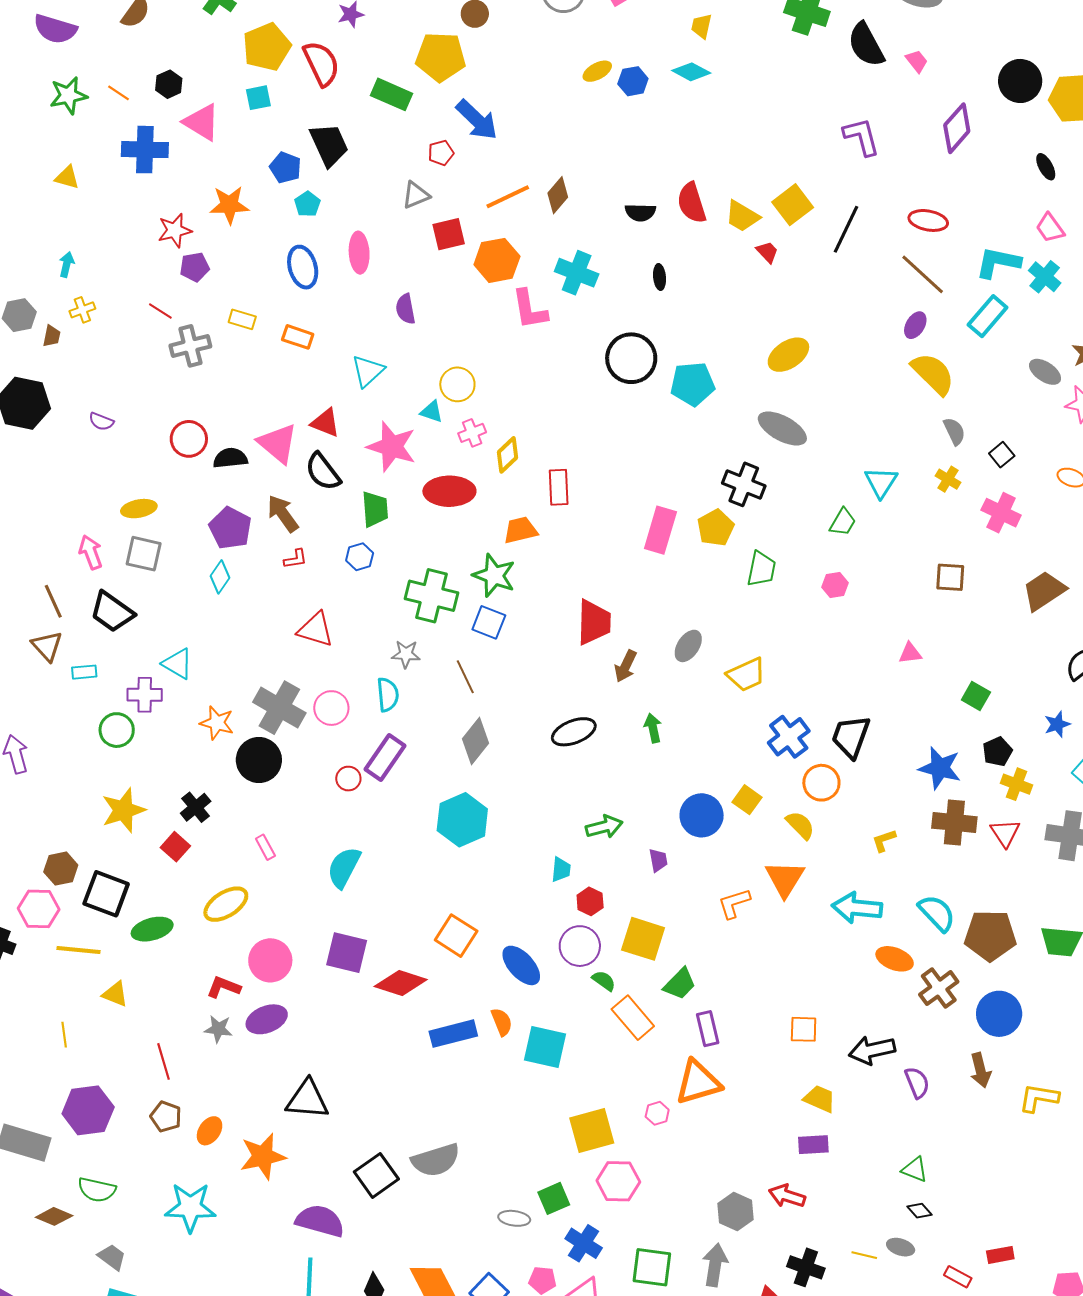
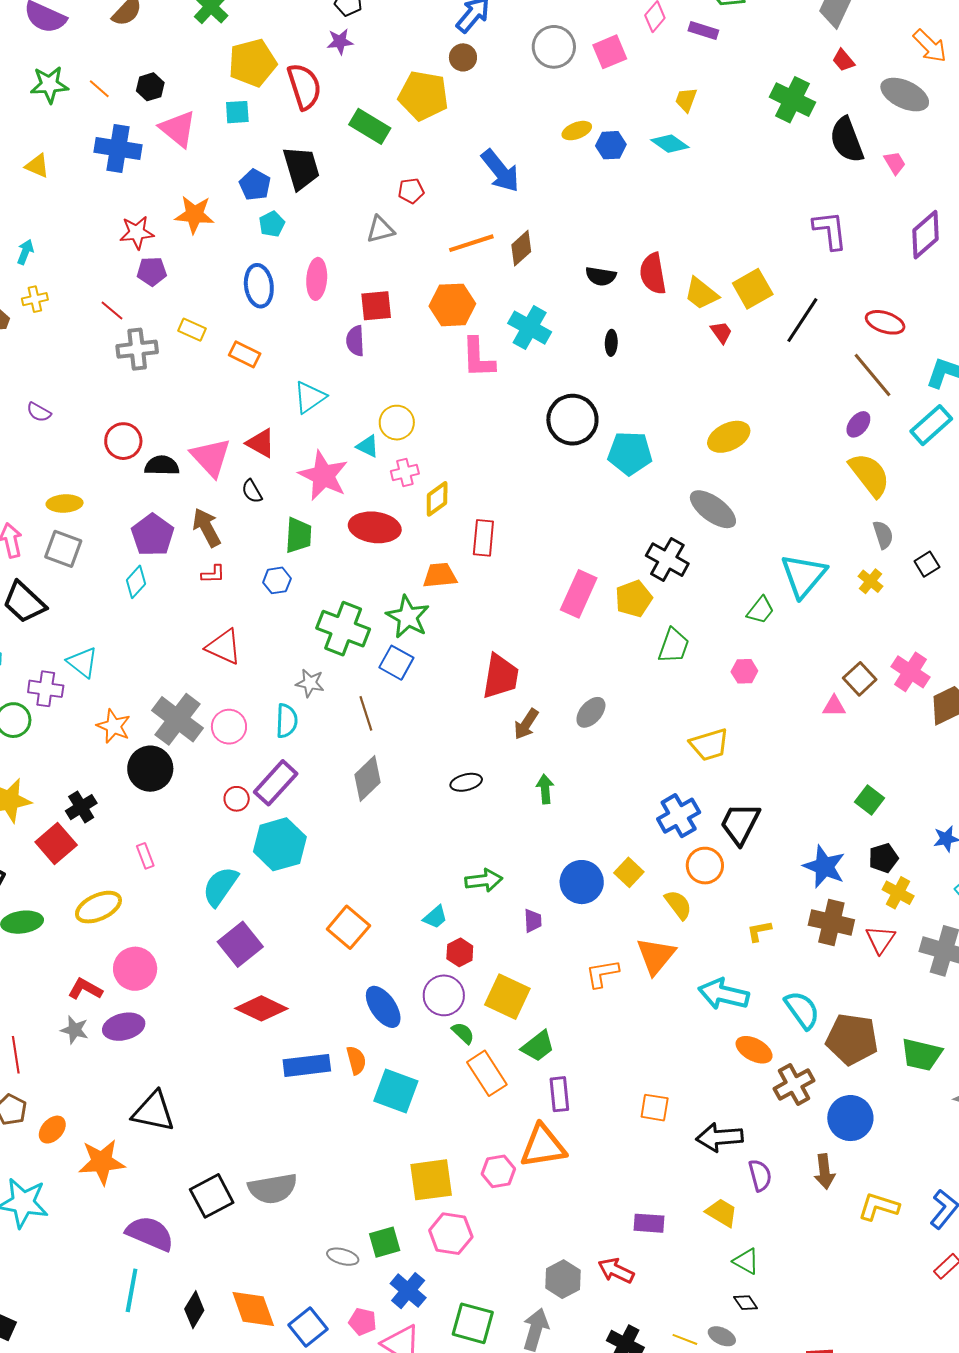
blue arrow: (477, 120) -> (500, 171), moved
red square: (449, 234) -> (376, 306), moved
black semicircle: (323, 472) -> (252, 491), size x0.6
cyan triangle: (881, 482) -> (804, 576), size x1.4
pink cross: (1001, 513) -> (911, 672), moved
brown square: (950, 577) -> (860, 679), turned 36
pink triangle: (910, 653) -> (834, 706), moved
yellow trapezoid: (746, 675) -> (709, 745), moved
black ellipse: (574, 732) -> (466, 782), size x0.7
cyan hexagon: (462, 820) -> (280, 844), moved
red square: (175, 847) -> (56, 843), size x1.4
cyan trapezoid: (561, 869) -> (435, 917), turned 36
orange square: (456, 936) -> (348, 927), moved
purple square: (347, 953) -> (240, 944), moved, turned 30
yellow trapezoid: (820, 1099) -> (722, 1213), moved
pink hexagon: (657, 1113) -> (498, 1171), size x1.4

